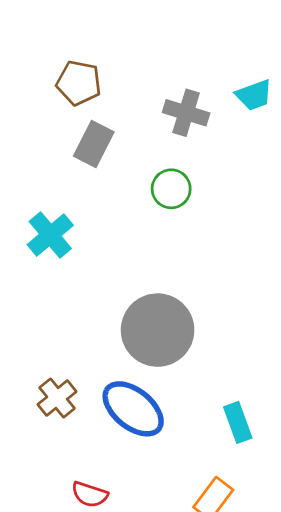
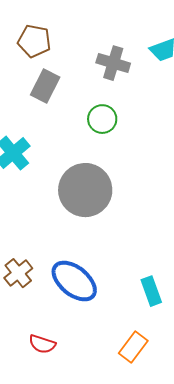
gray circle: (158, 330) -> (85, 190), moved

